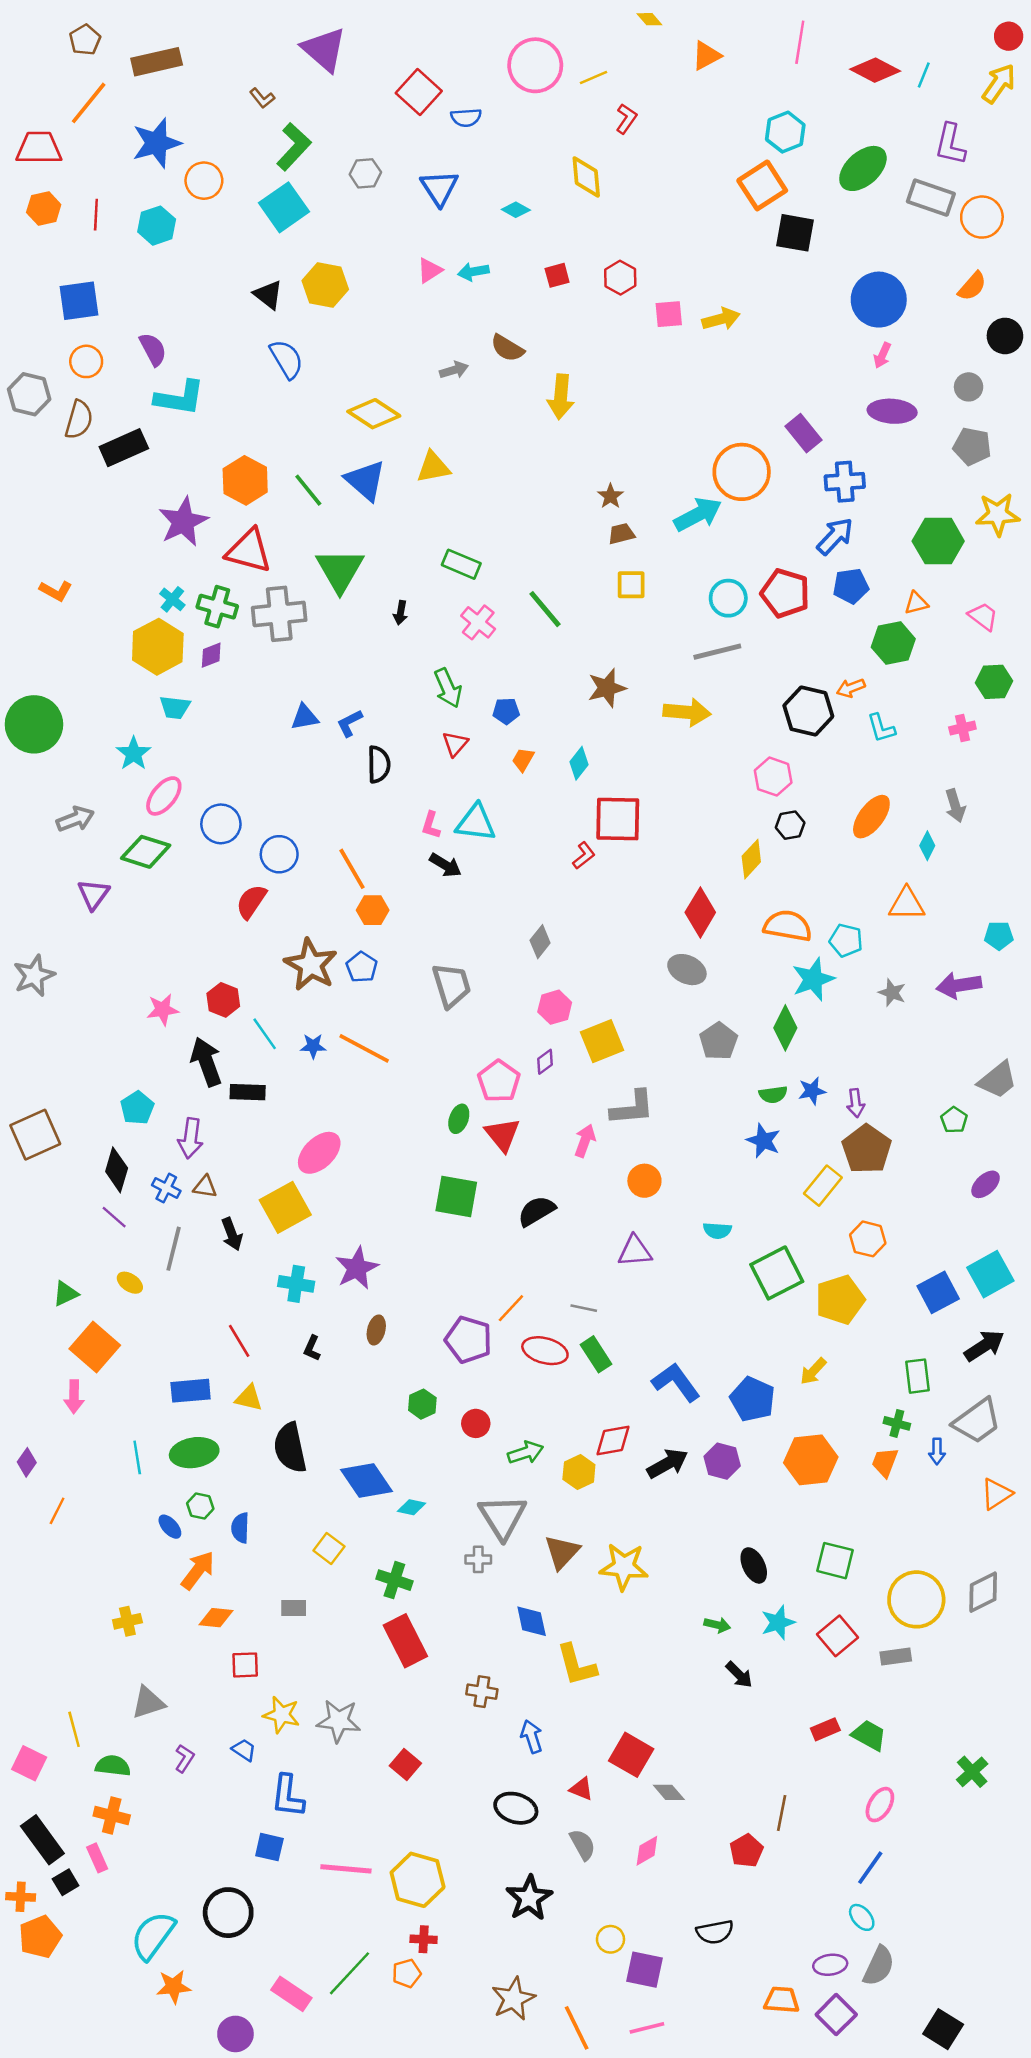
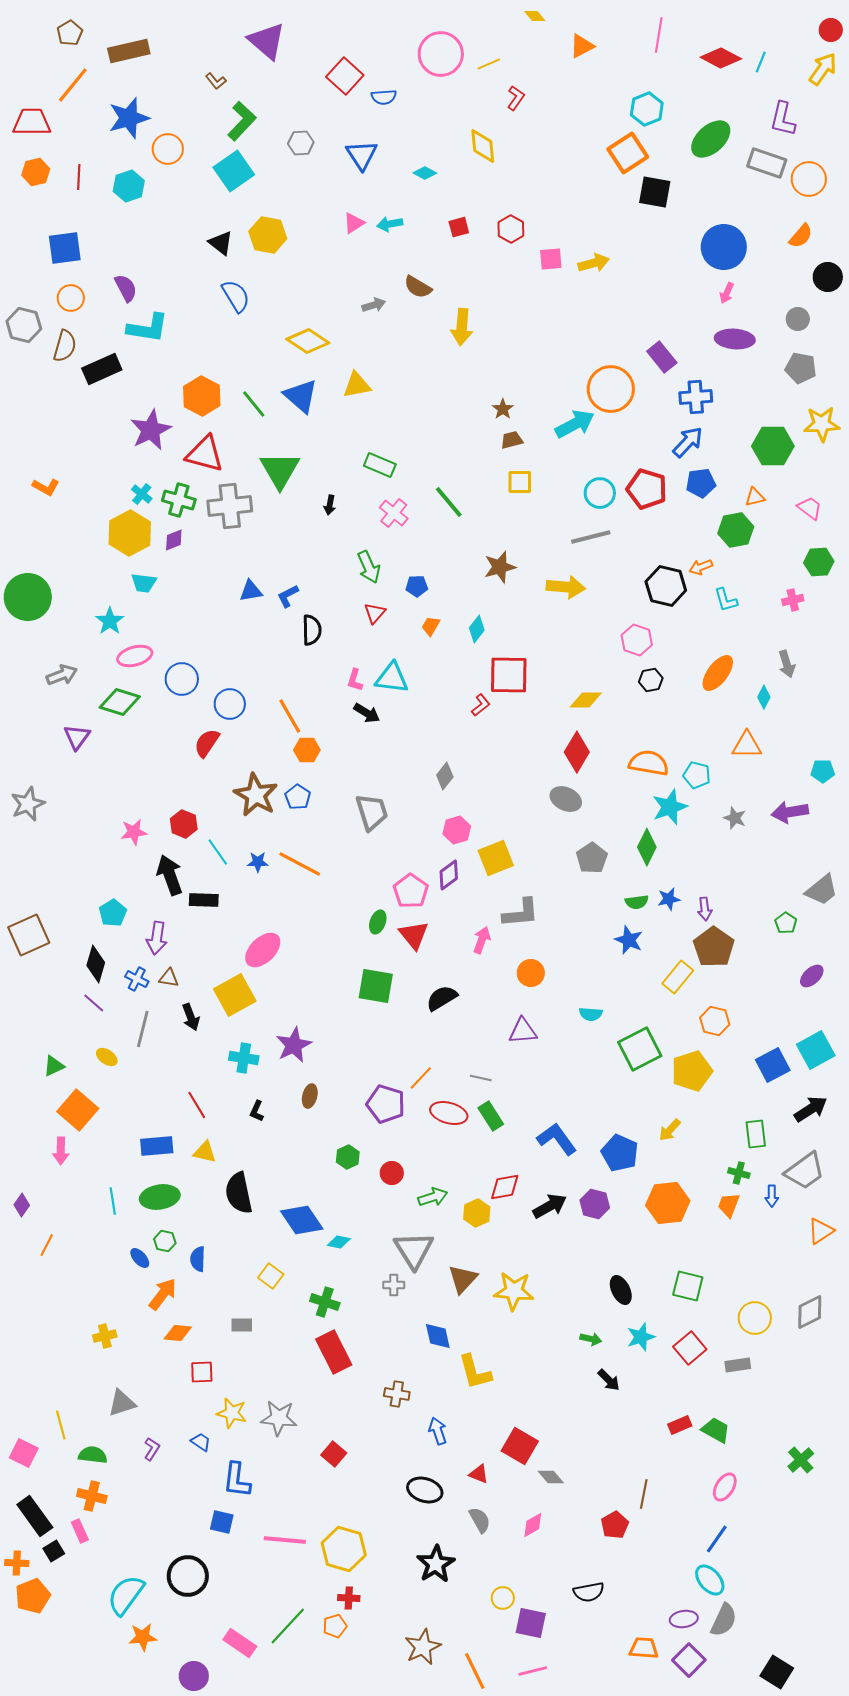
pink ellipse: (164, 796) -> (135, 656), turned 36
yellow diamond: (751, 859) -> (586, 700), moved, turned 48
purple diamond: (545, 1062) -> (449, 875), size x1.4
yellow circle: (916, 1599) -> (755, 1318), size x0.7
cyan ellipse: (862, 1917) -> (710, 1580), size x1.4

